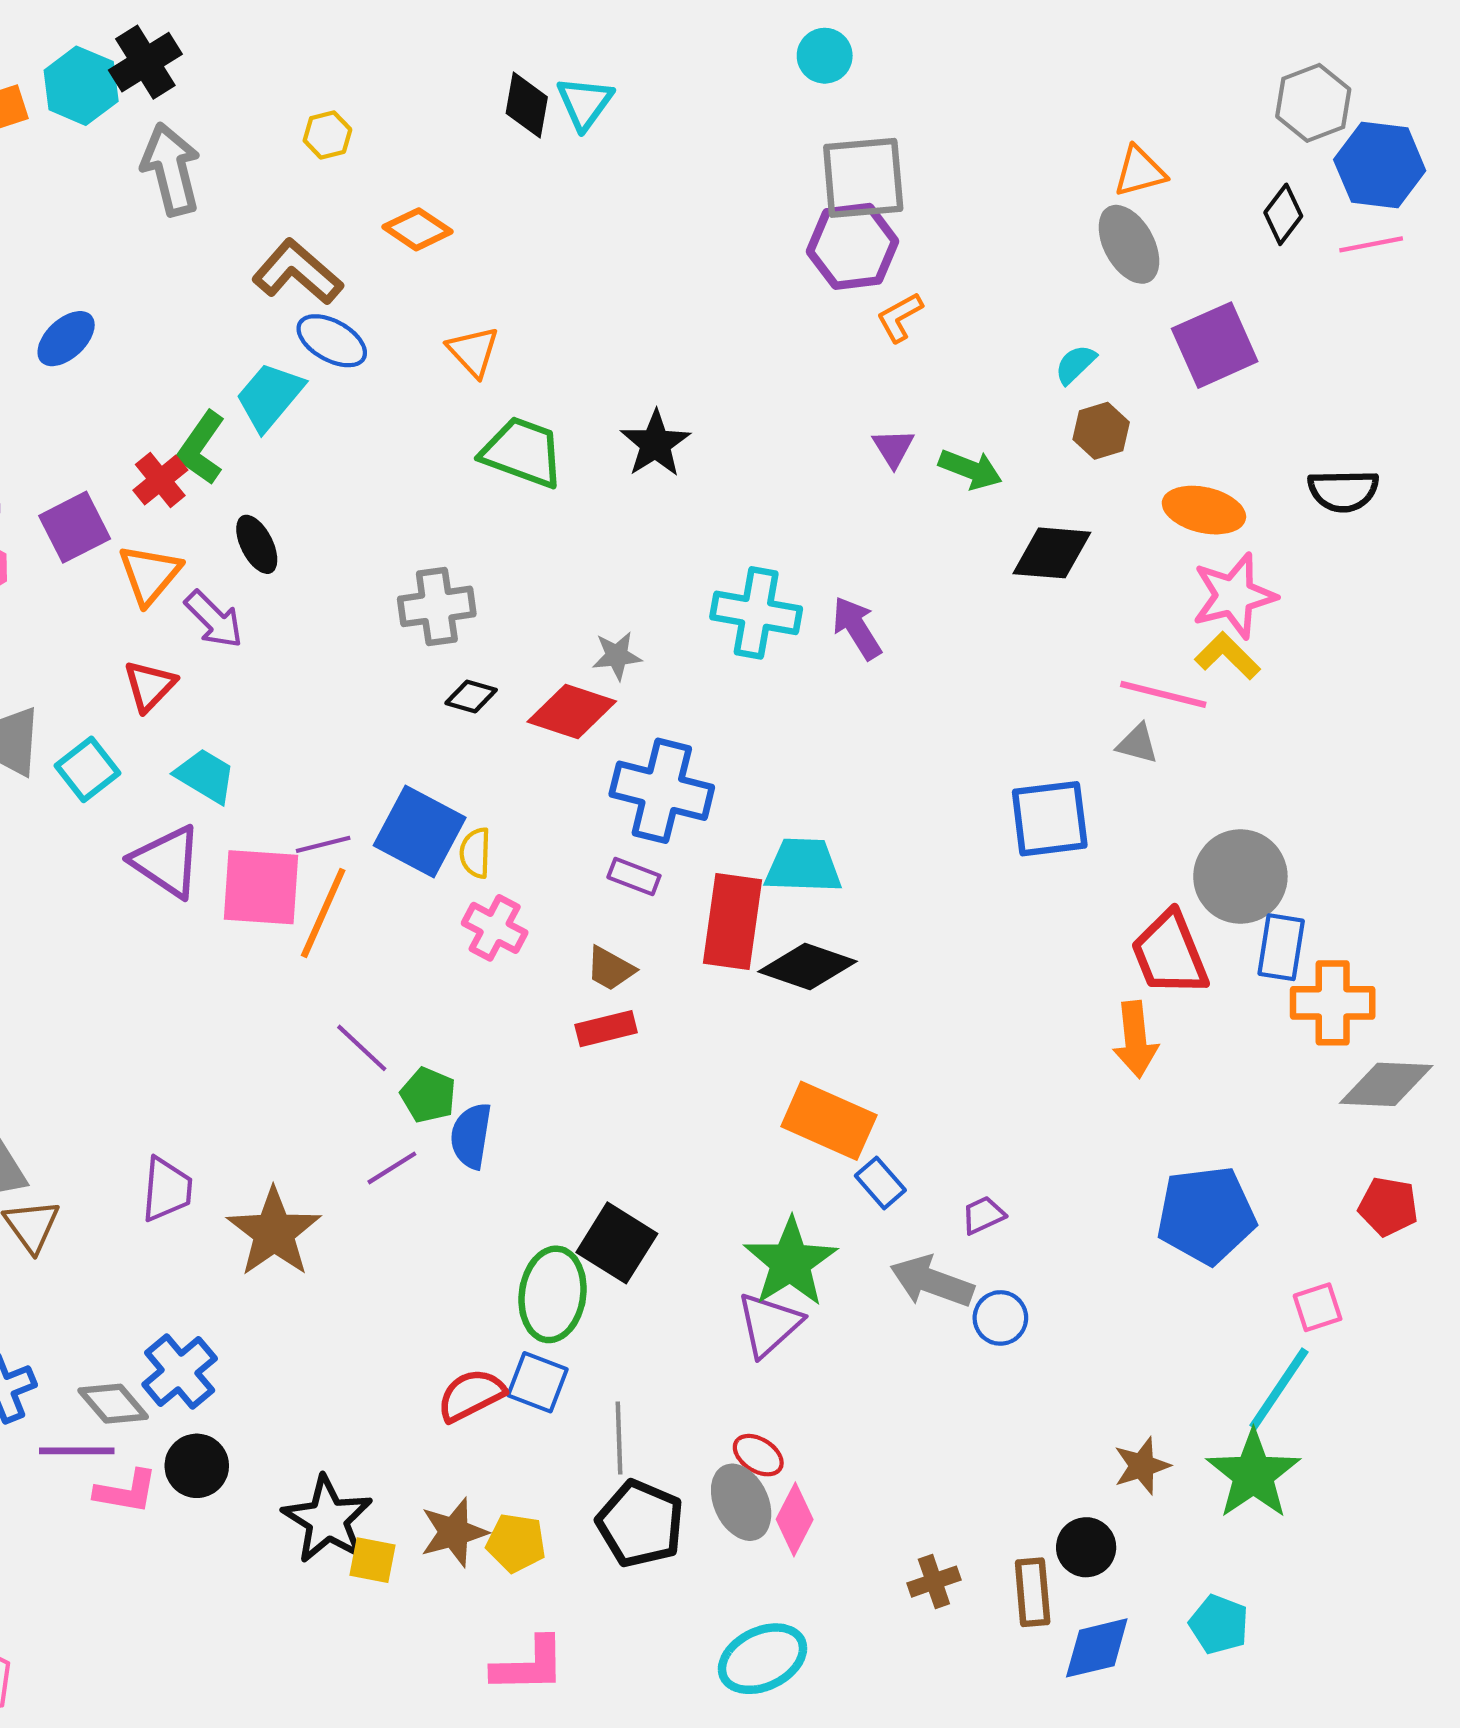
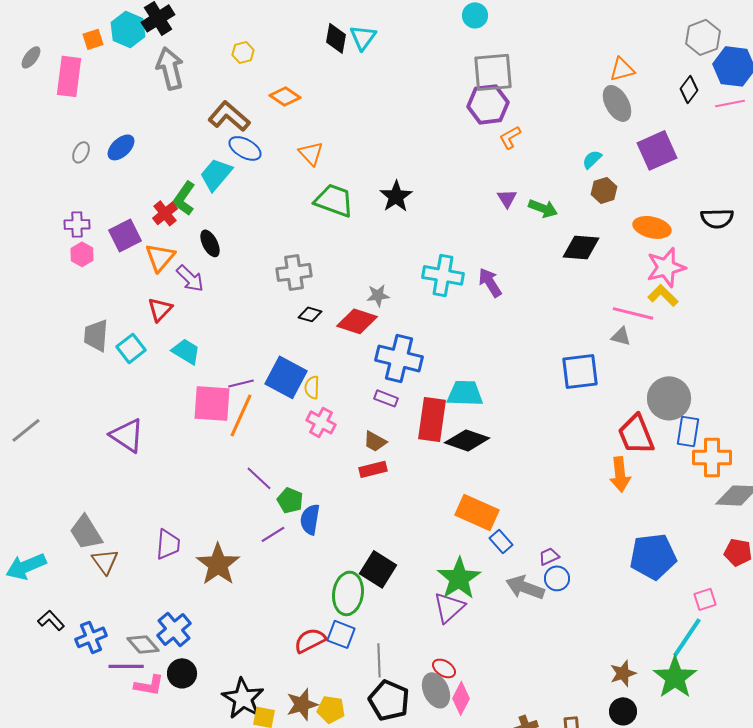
purple triangle: (167, 861) -> (127, 435), moved
blue circle: (1000, 1318) -> (557, 578), moved
black circle: (1086, 1547) -> (623, 711), moved

